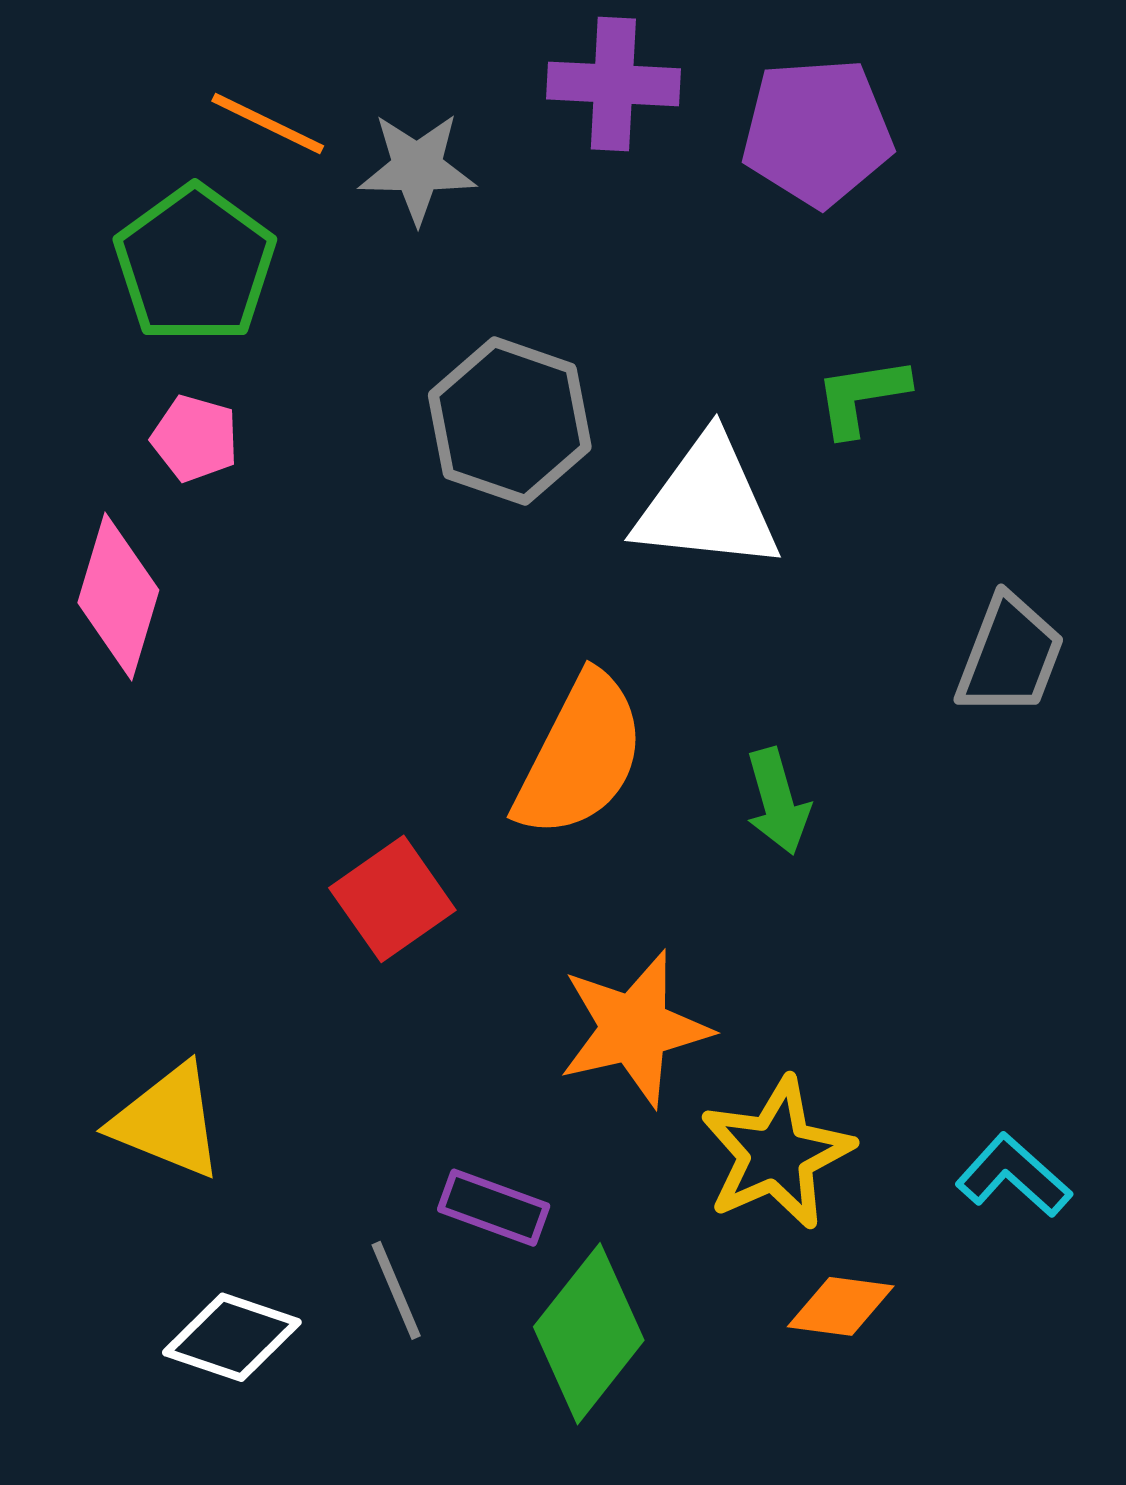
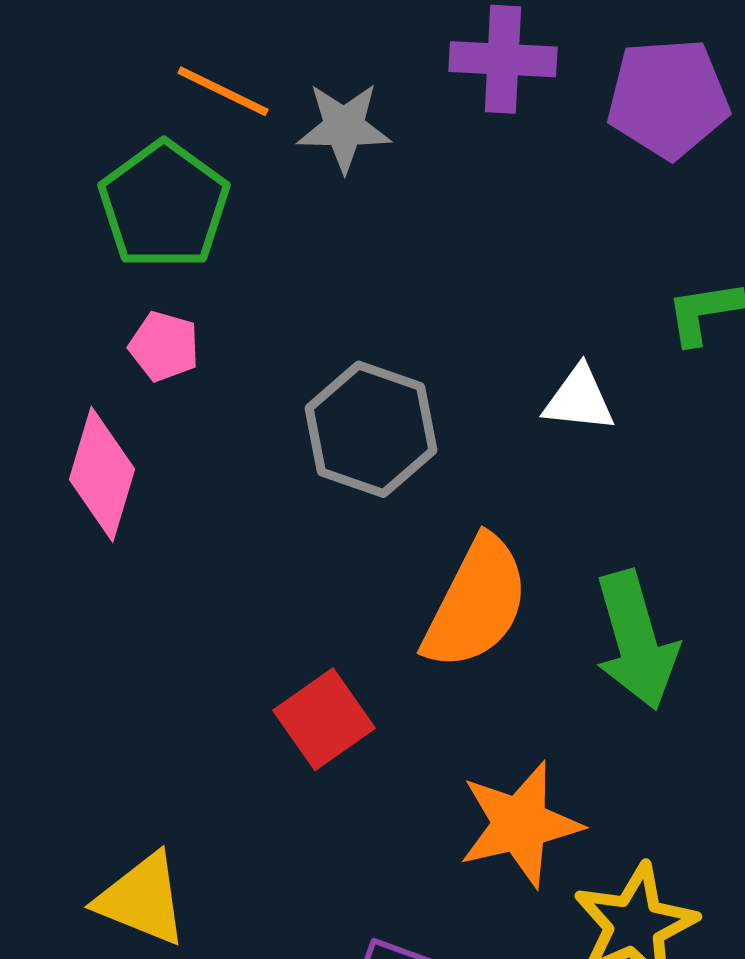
gray hexagon: (510, 421) -> (371, 429), moved
white triangle: (707, 504) -> (579, 399), size x0.6
green arrow: (778, 801) -> (636, 640), size x1.6

